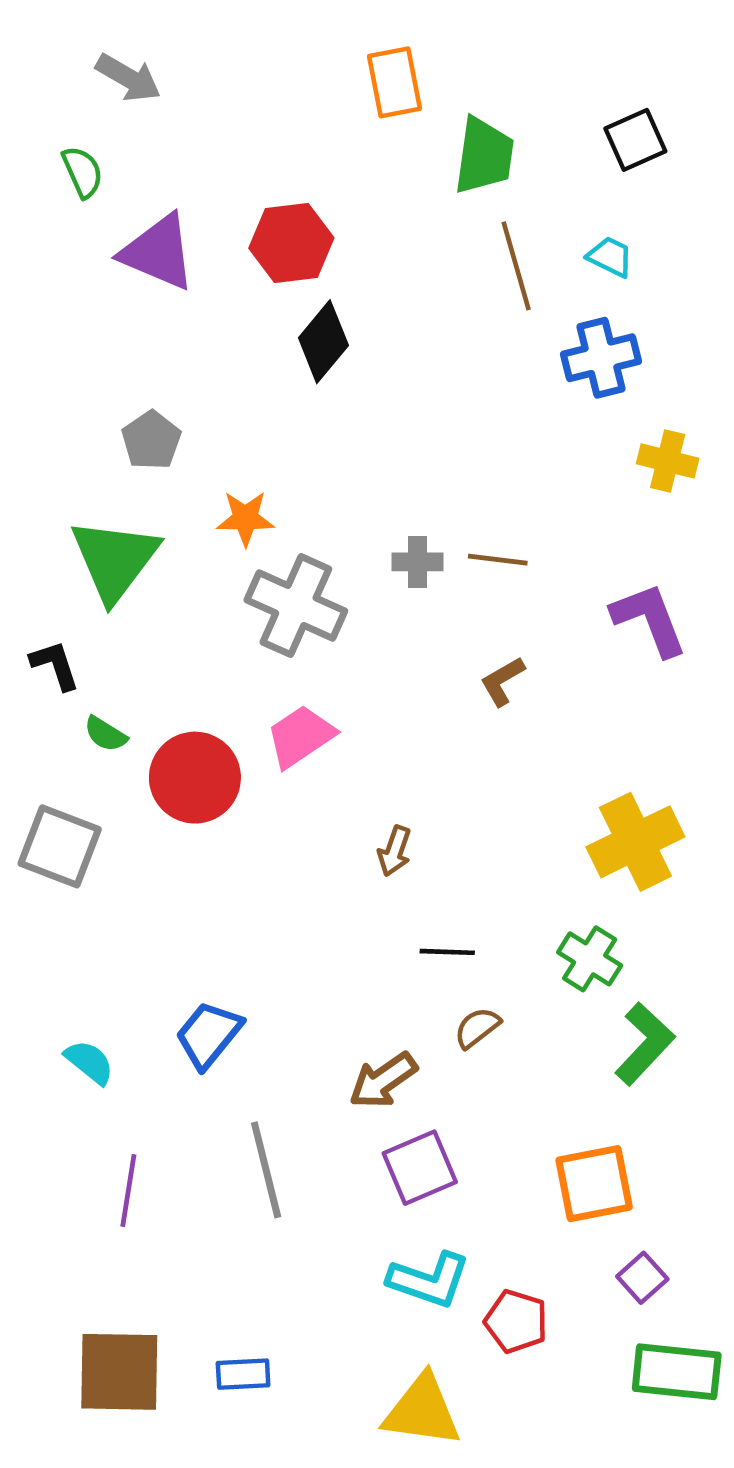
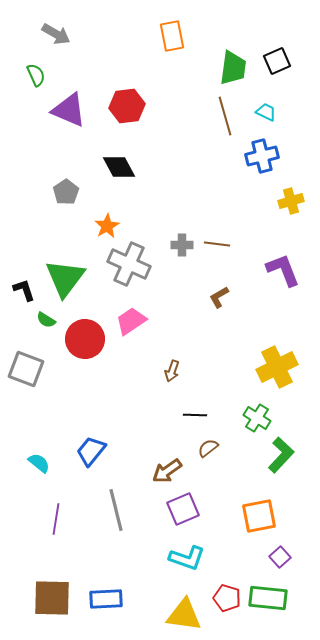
green trapezoid: (484, 156) -> (233, 68), moved
black diamond: (323, 342) -> (119, 167), moved, turned -68
yellow cross: (668, 461) -> (291, 201), turned -30
orange star: (245, 518) -> (107, 226), turned -30
green triangle: (115, 560) -> (65, 278), moved
red pentagon: (516, 1321) -> (227, 598), moved
green rectangle: (677, 1372) -> (268, 598), moved
blue rectangle: (243, 1374) -> (106, 599), size x1.4

